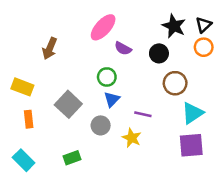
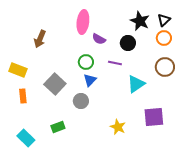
pink ellipse: (103, 27) -> (83, 22), turned -35
brown circle: (175, 83) -> (165, 67), moved
cyan triangle: (192, 113) -> (136, 84), moved
purple line: (143, 114) -> (115, 63), moved
yellow star: (132, 138) -> (118, 127), moved
cyan rectangle: (24, 160) -> (26, 138), moved

